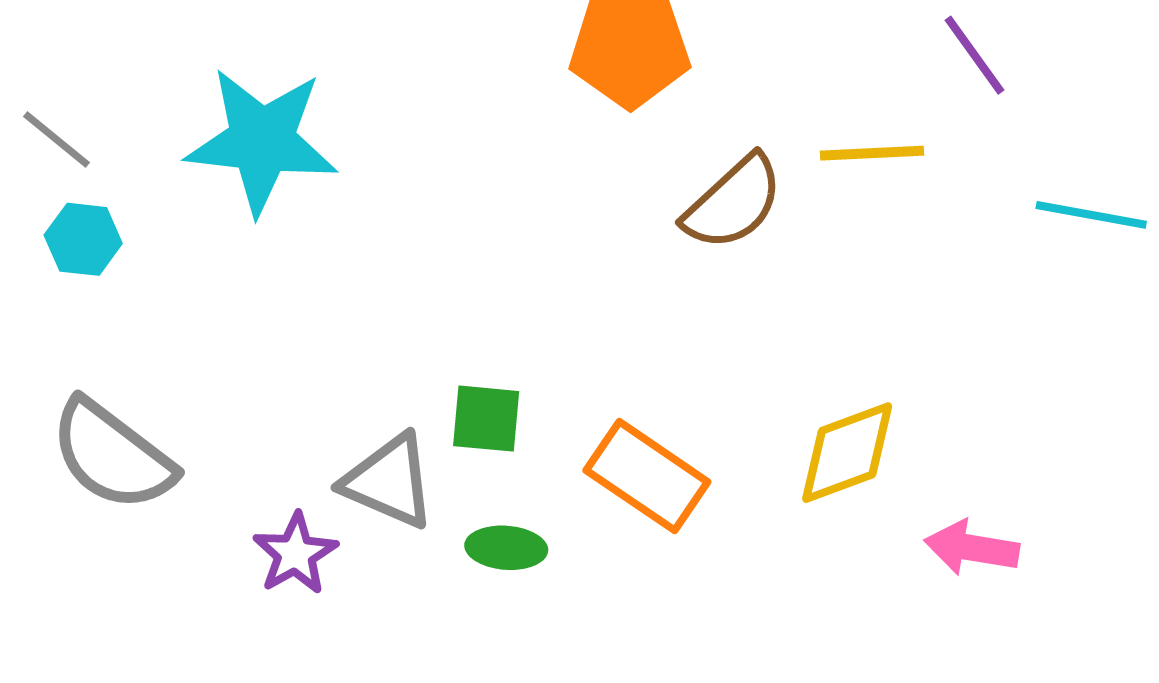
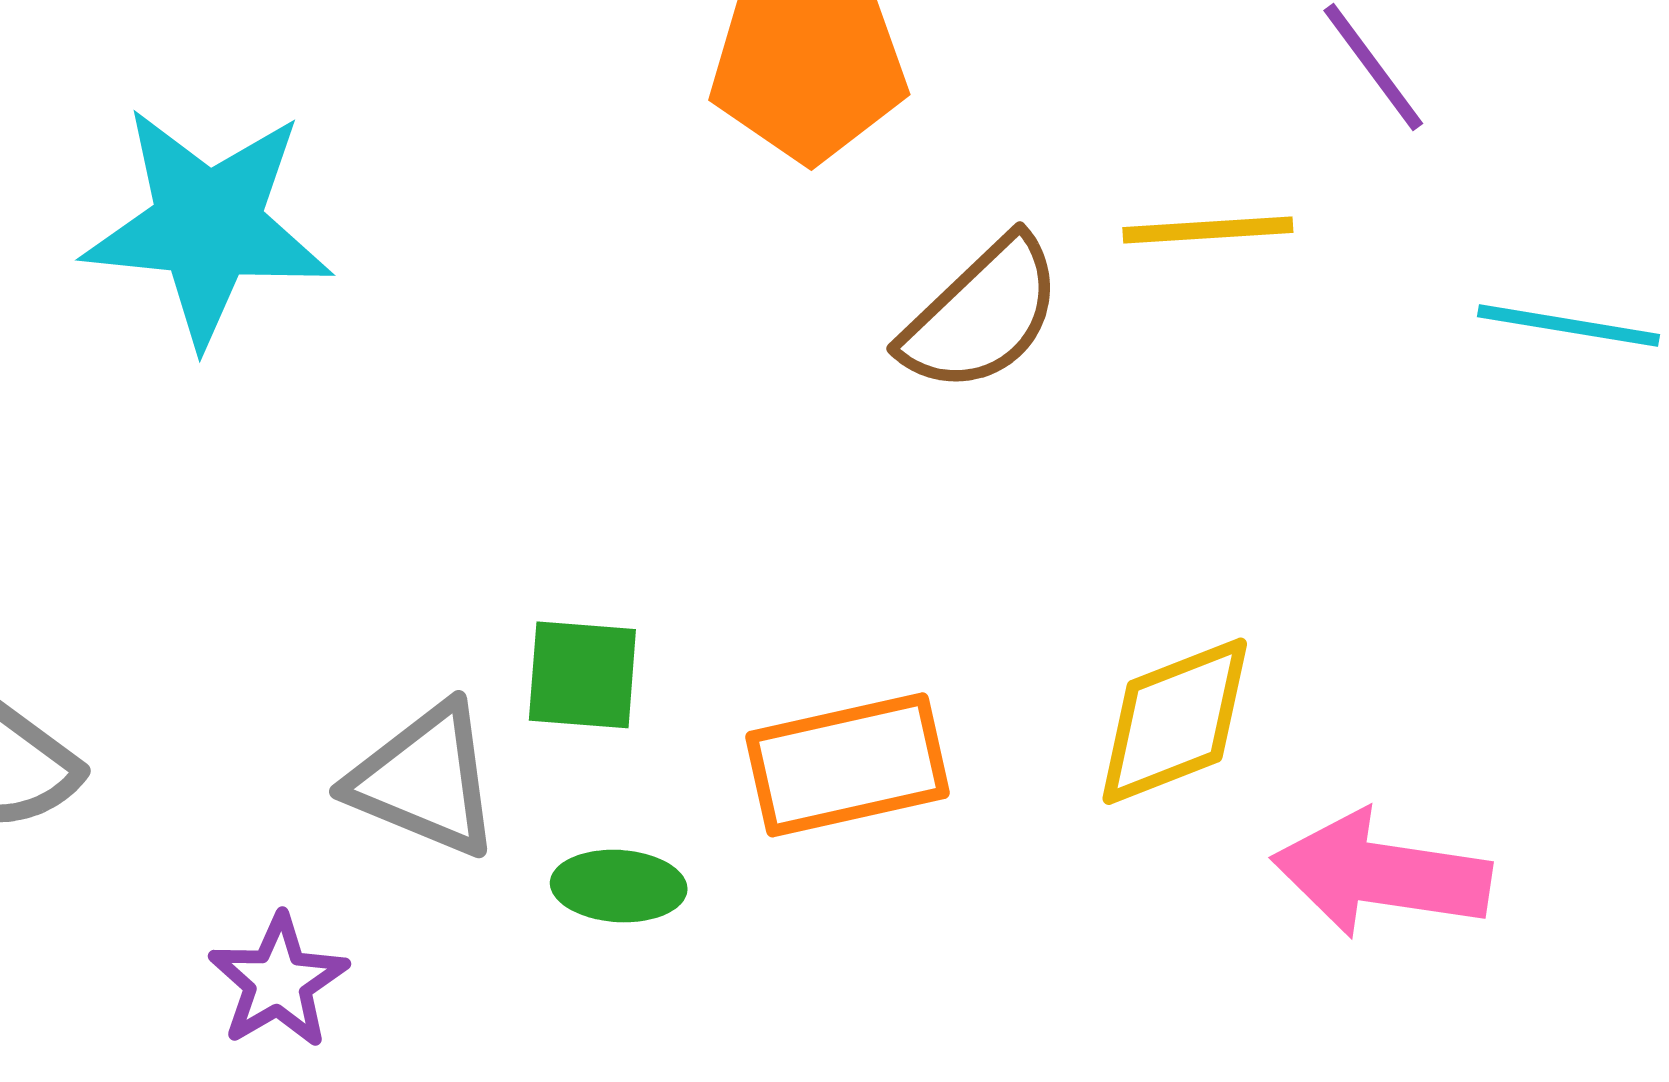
orange rectangle: (647, 476) -> (847, 765), turned -46
pink arrow: (972, 548) -> (1381, 874), size x1.4
purple star: (295, 554) -> (278, 981), moved

